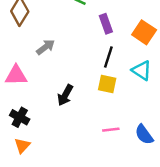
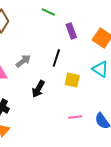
gray arrow: (46, 47) -> (23, 61), moved
black line: (108, 57) -> (56, 58), moved

